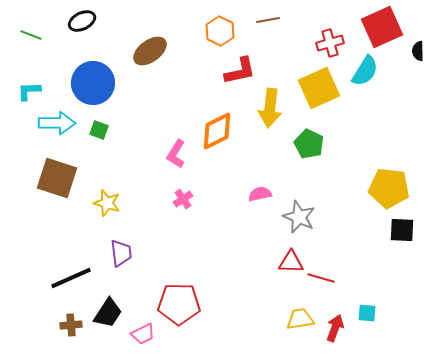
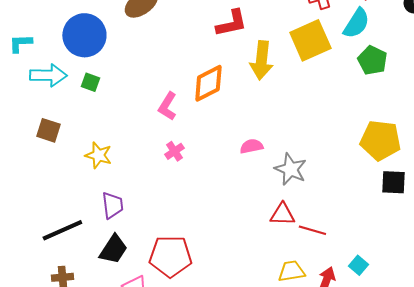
green pentagon: (309, 144) -> (372, 60), moved
brown square: (57, 178) -> (48, 130), size x0.6
black trapezoid: (108, 313) -> (113, 249), moved
cyan square: (367, 313) -> (358, 265), turned 36

